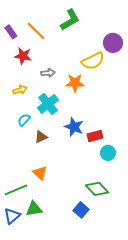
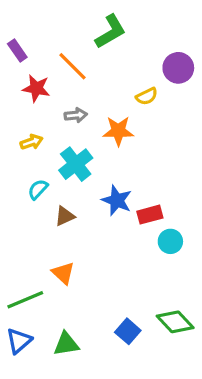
orange line: (36, 31) -> (73, 66), moved
yellow semicircle: (93, 61) -> (147, 96), size x0.6
green diamond: (97, 189) -> (175, 322), moved
green triangle: (34, 209) -> (66, 344), moved

